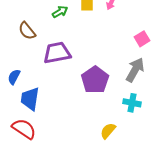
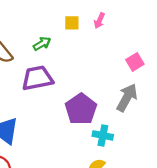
green arrow: (60, 12) -> (42, 44), moved
cyan cross: (132, 103) -> (103, 135), moved

